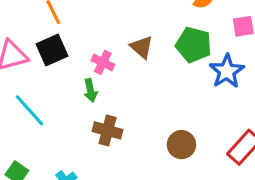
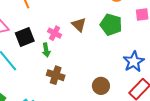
black square: (52, 50) -> (25, 37), moved
blue star: (227, 71) -> (134, 62), moved

